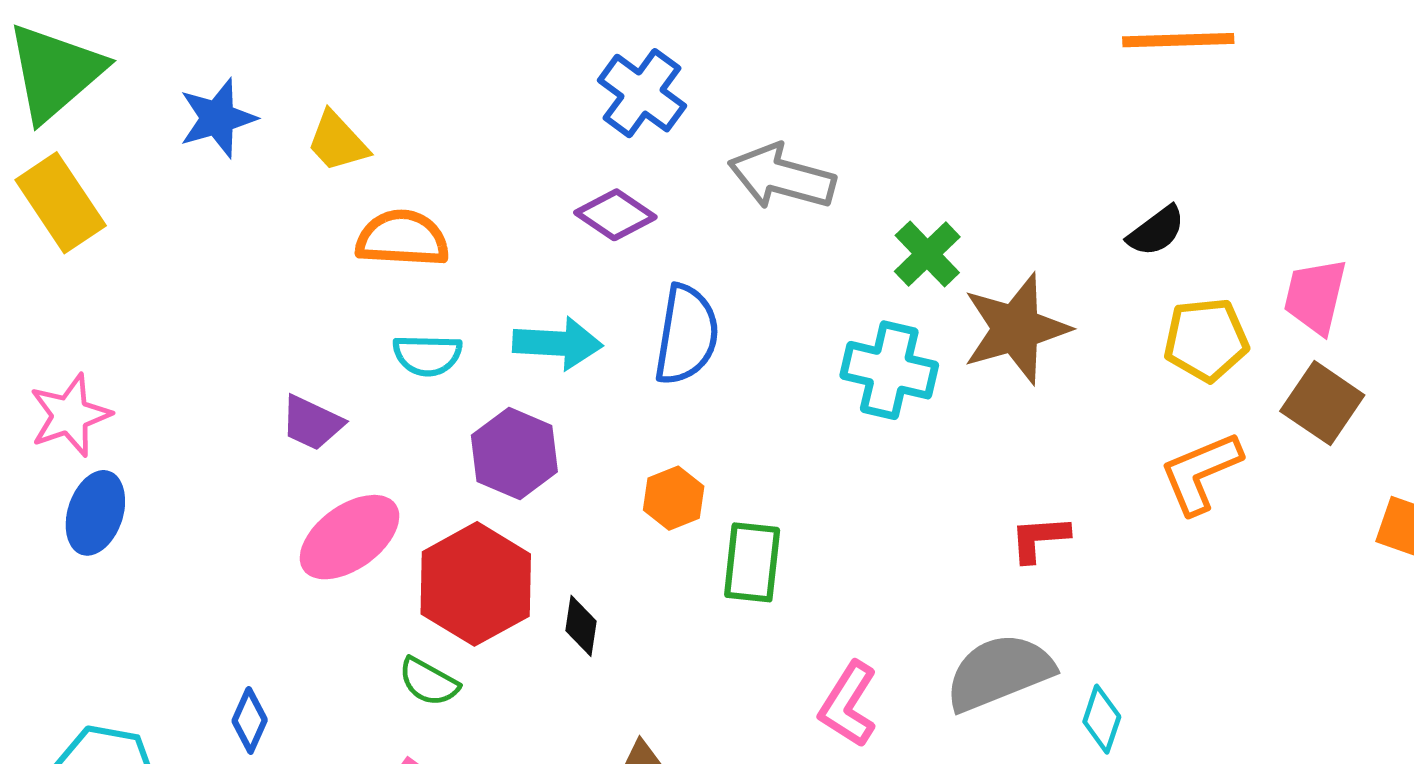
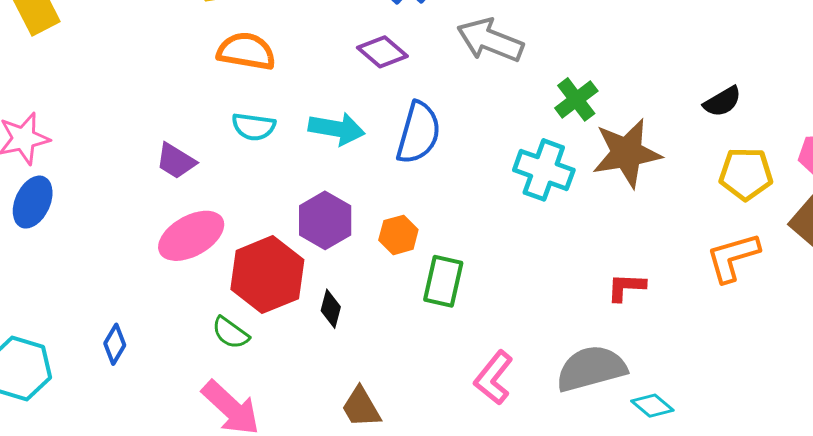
purple hexagon: (514, 454) -> (325, 220), moved
cyan diamond: (1102, 719) -> (652, 406), turned -75

